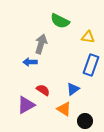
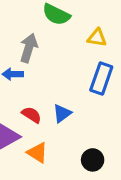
blue triangle: (73, 89) -> (62, 113), moved
orange triangle: (64, 109) -> (37, 153), moved

